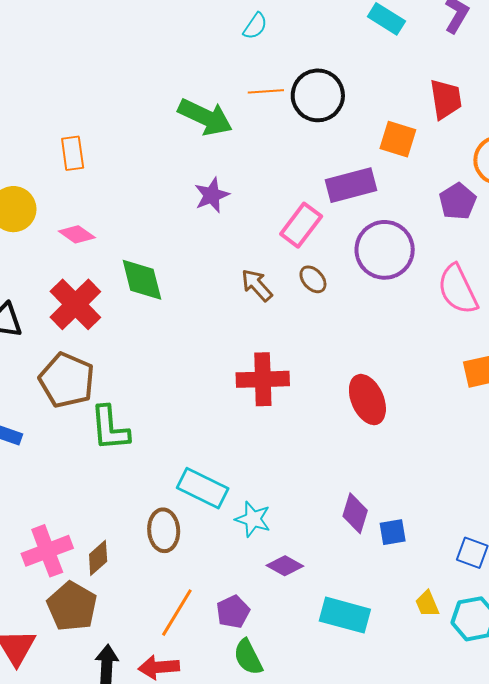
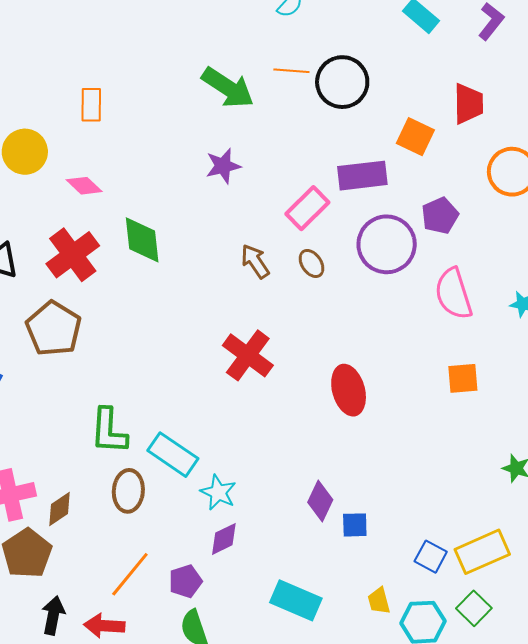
purple pentagon: (458, 201) -> (440, 216), moved
red cross: (263, 379) -> (248, 355), turned 30
green L-shape: (110, 428) -> (109, 431), moved
purple diamond: (285, 566) -> (224, 539), moved, turned -63

